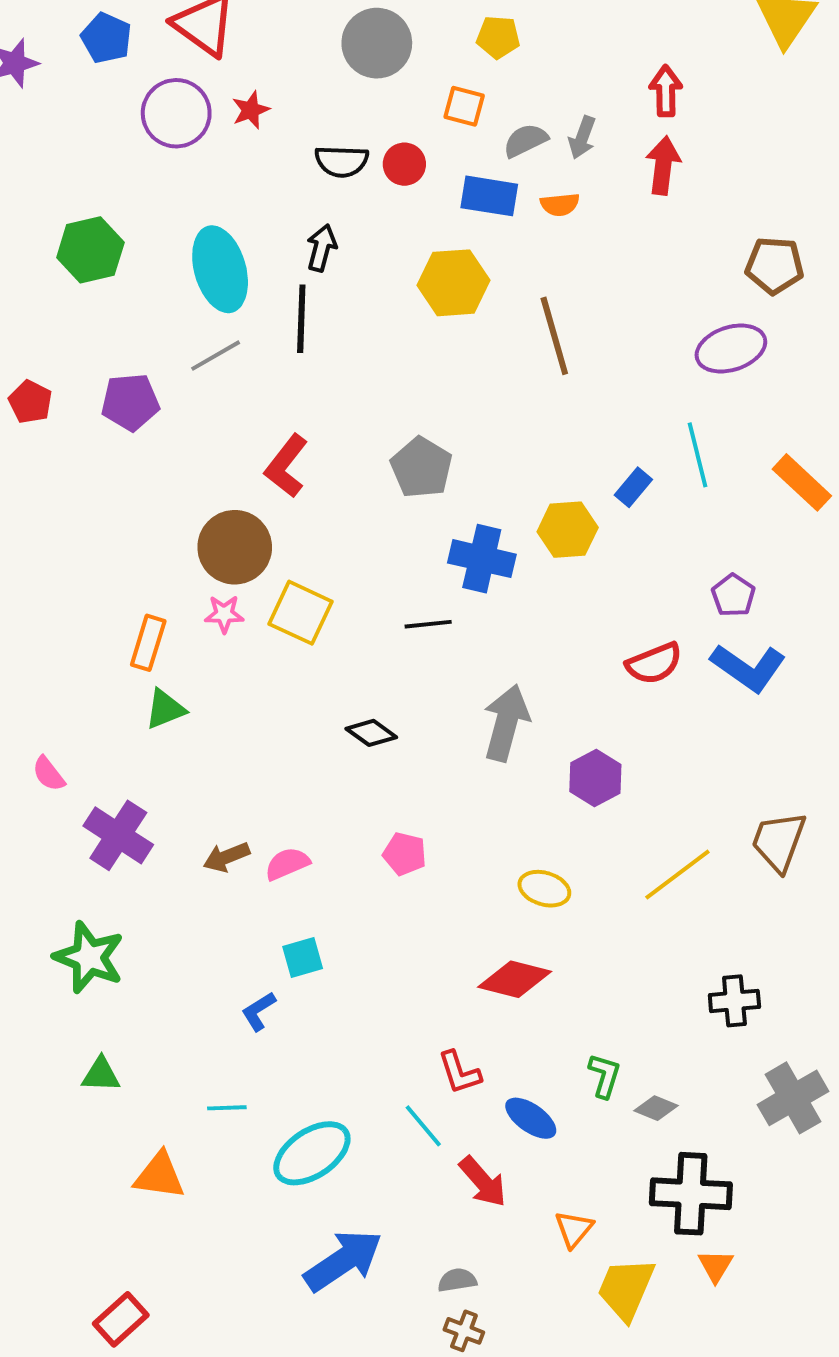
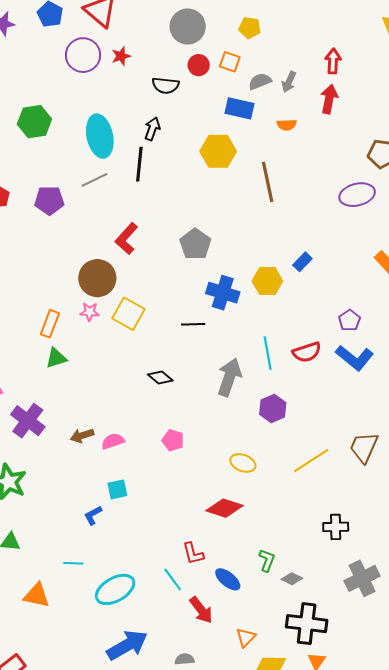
red circle: (404, 164) -> (199, 65), moved
orange semicircle: (560, 205) -> (287, 125), moved
cyan line: (698, 455) -> (268, 353), moved

